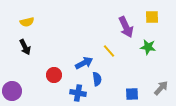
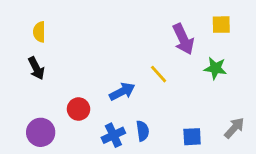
yellow semicircle: (27, 22) -> (39, 32), turned 104
blue semicircle: (97, 79) -> (143, 131), moved
purple circle: (12, 91) -> (41, 132), moved
blue cross: (78, 93) -> (113, 135), turned -35

